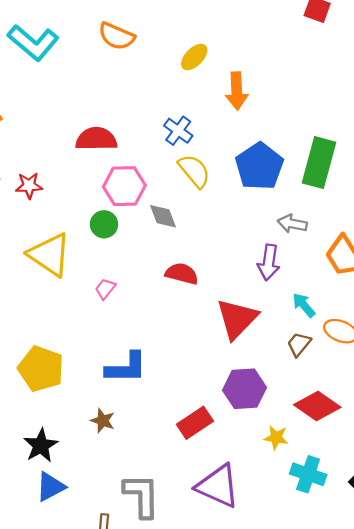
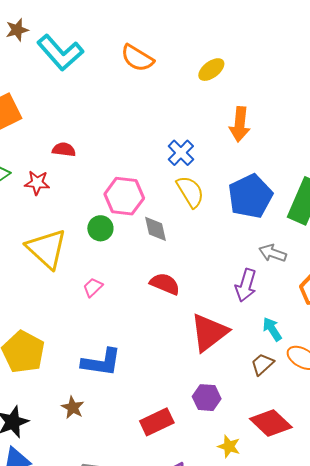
yellow ellipse: (194, 57) -> (211, 70), moved
red semicircle: (96, 139) -> (64, 150), moved, size x0.6
purple hexagon: (244, 389) -> (207, 398), size x0.7

